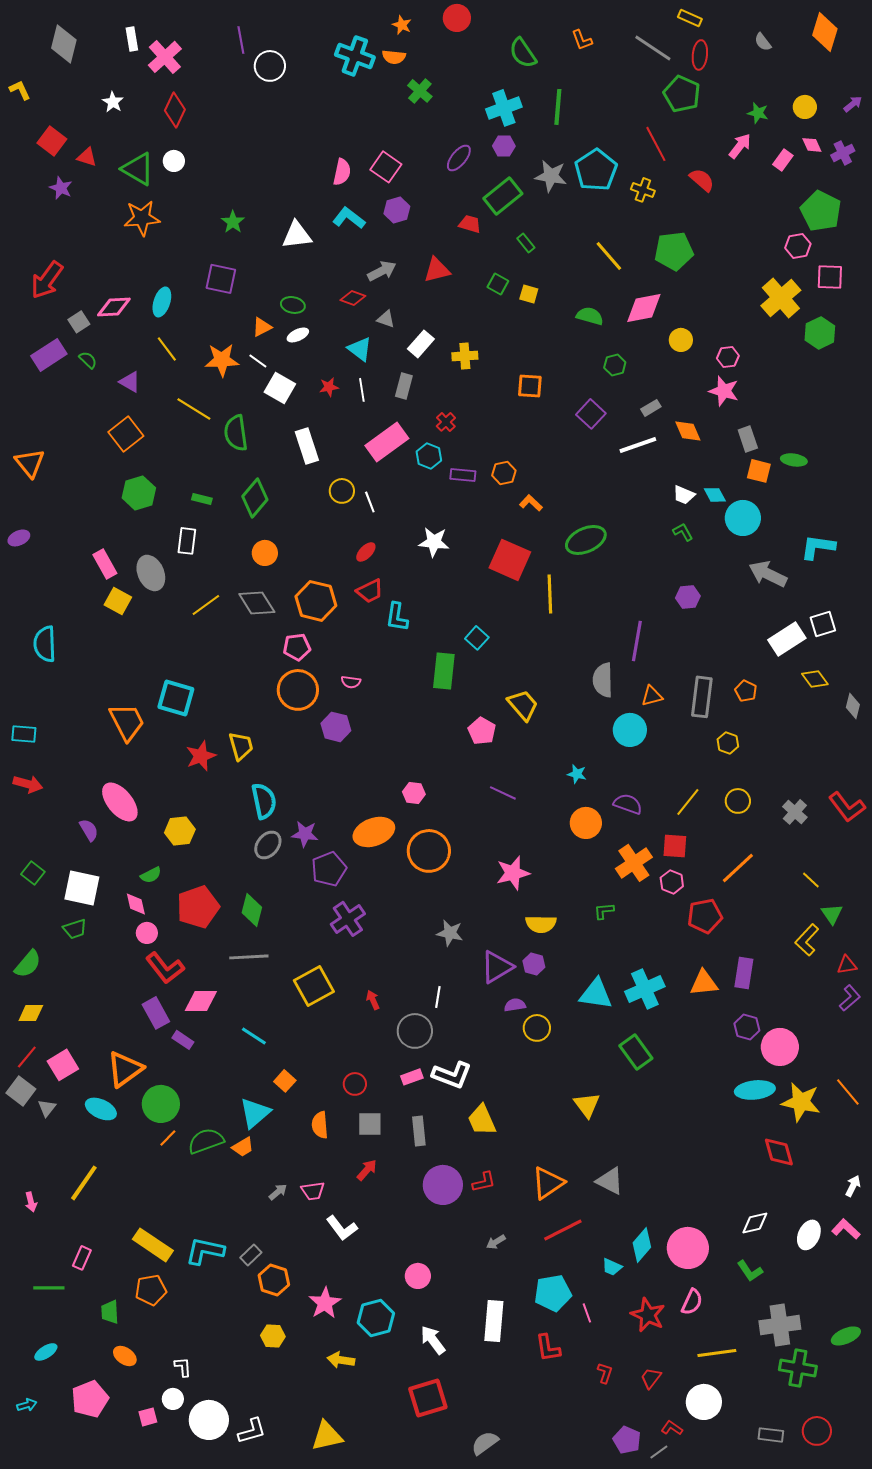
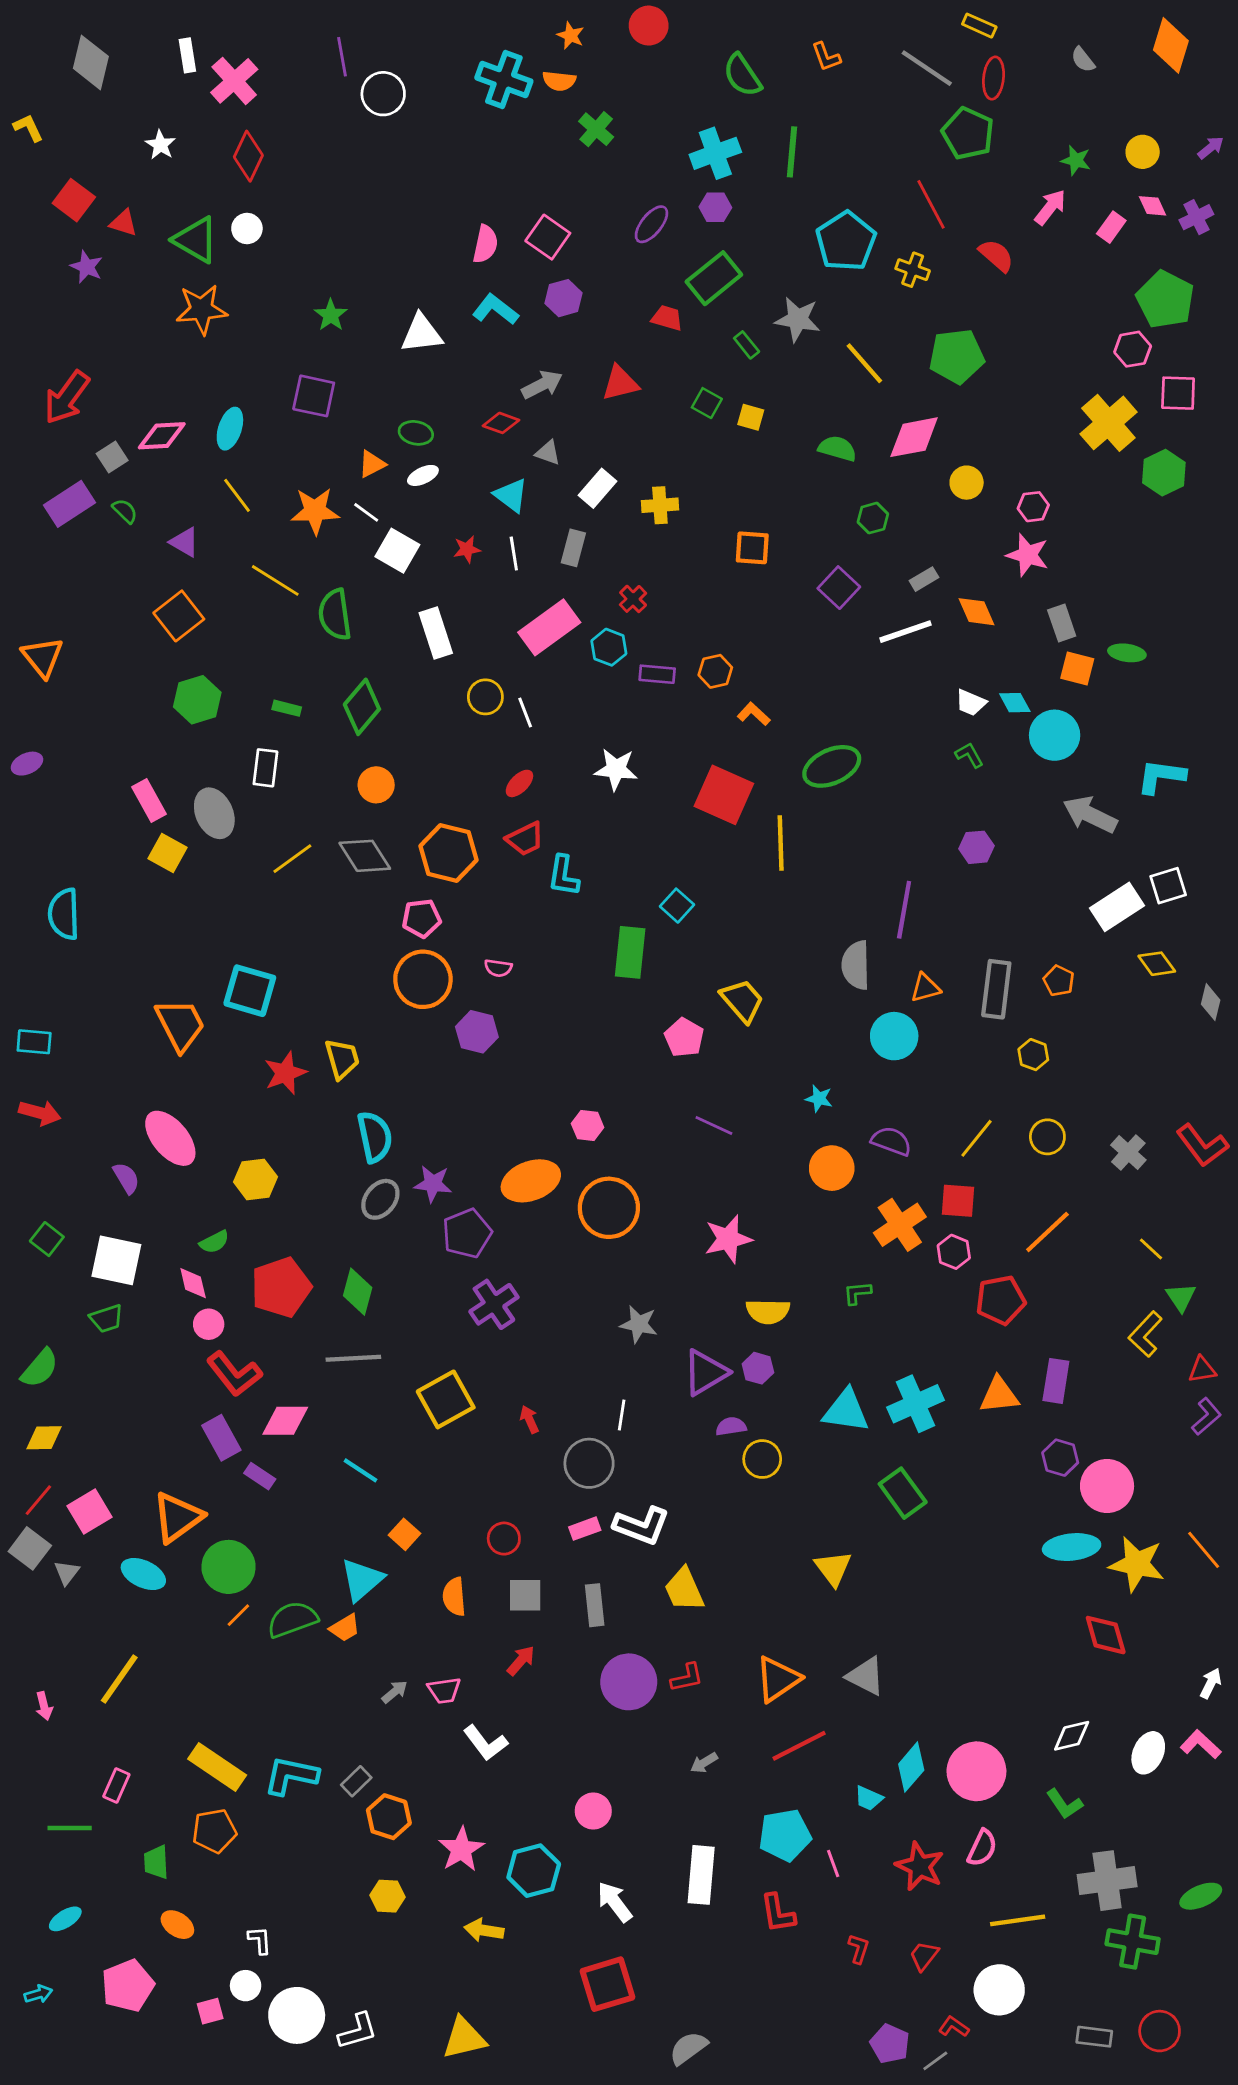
gray star: (551, 176) -> (798, 319), moved

